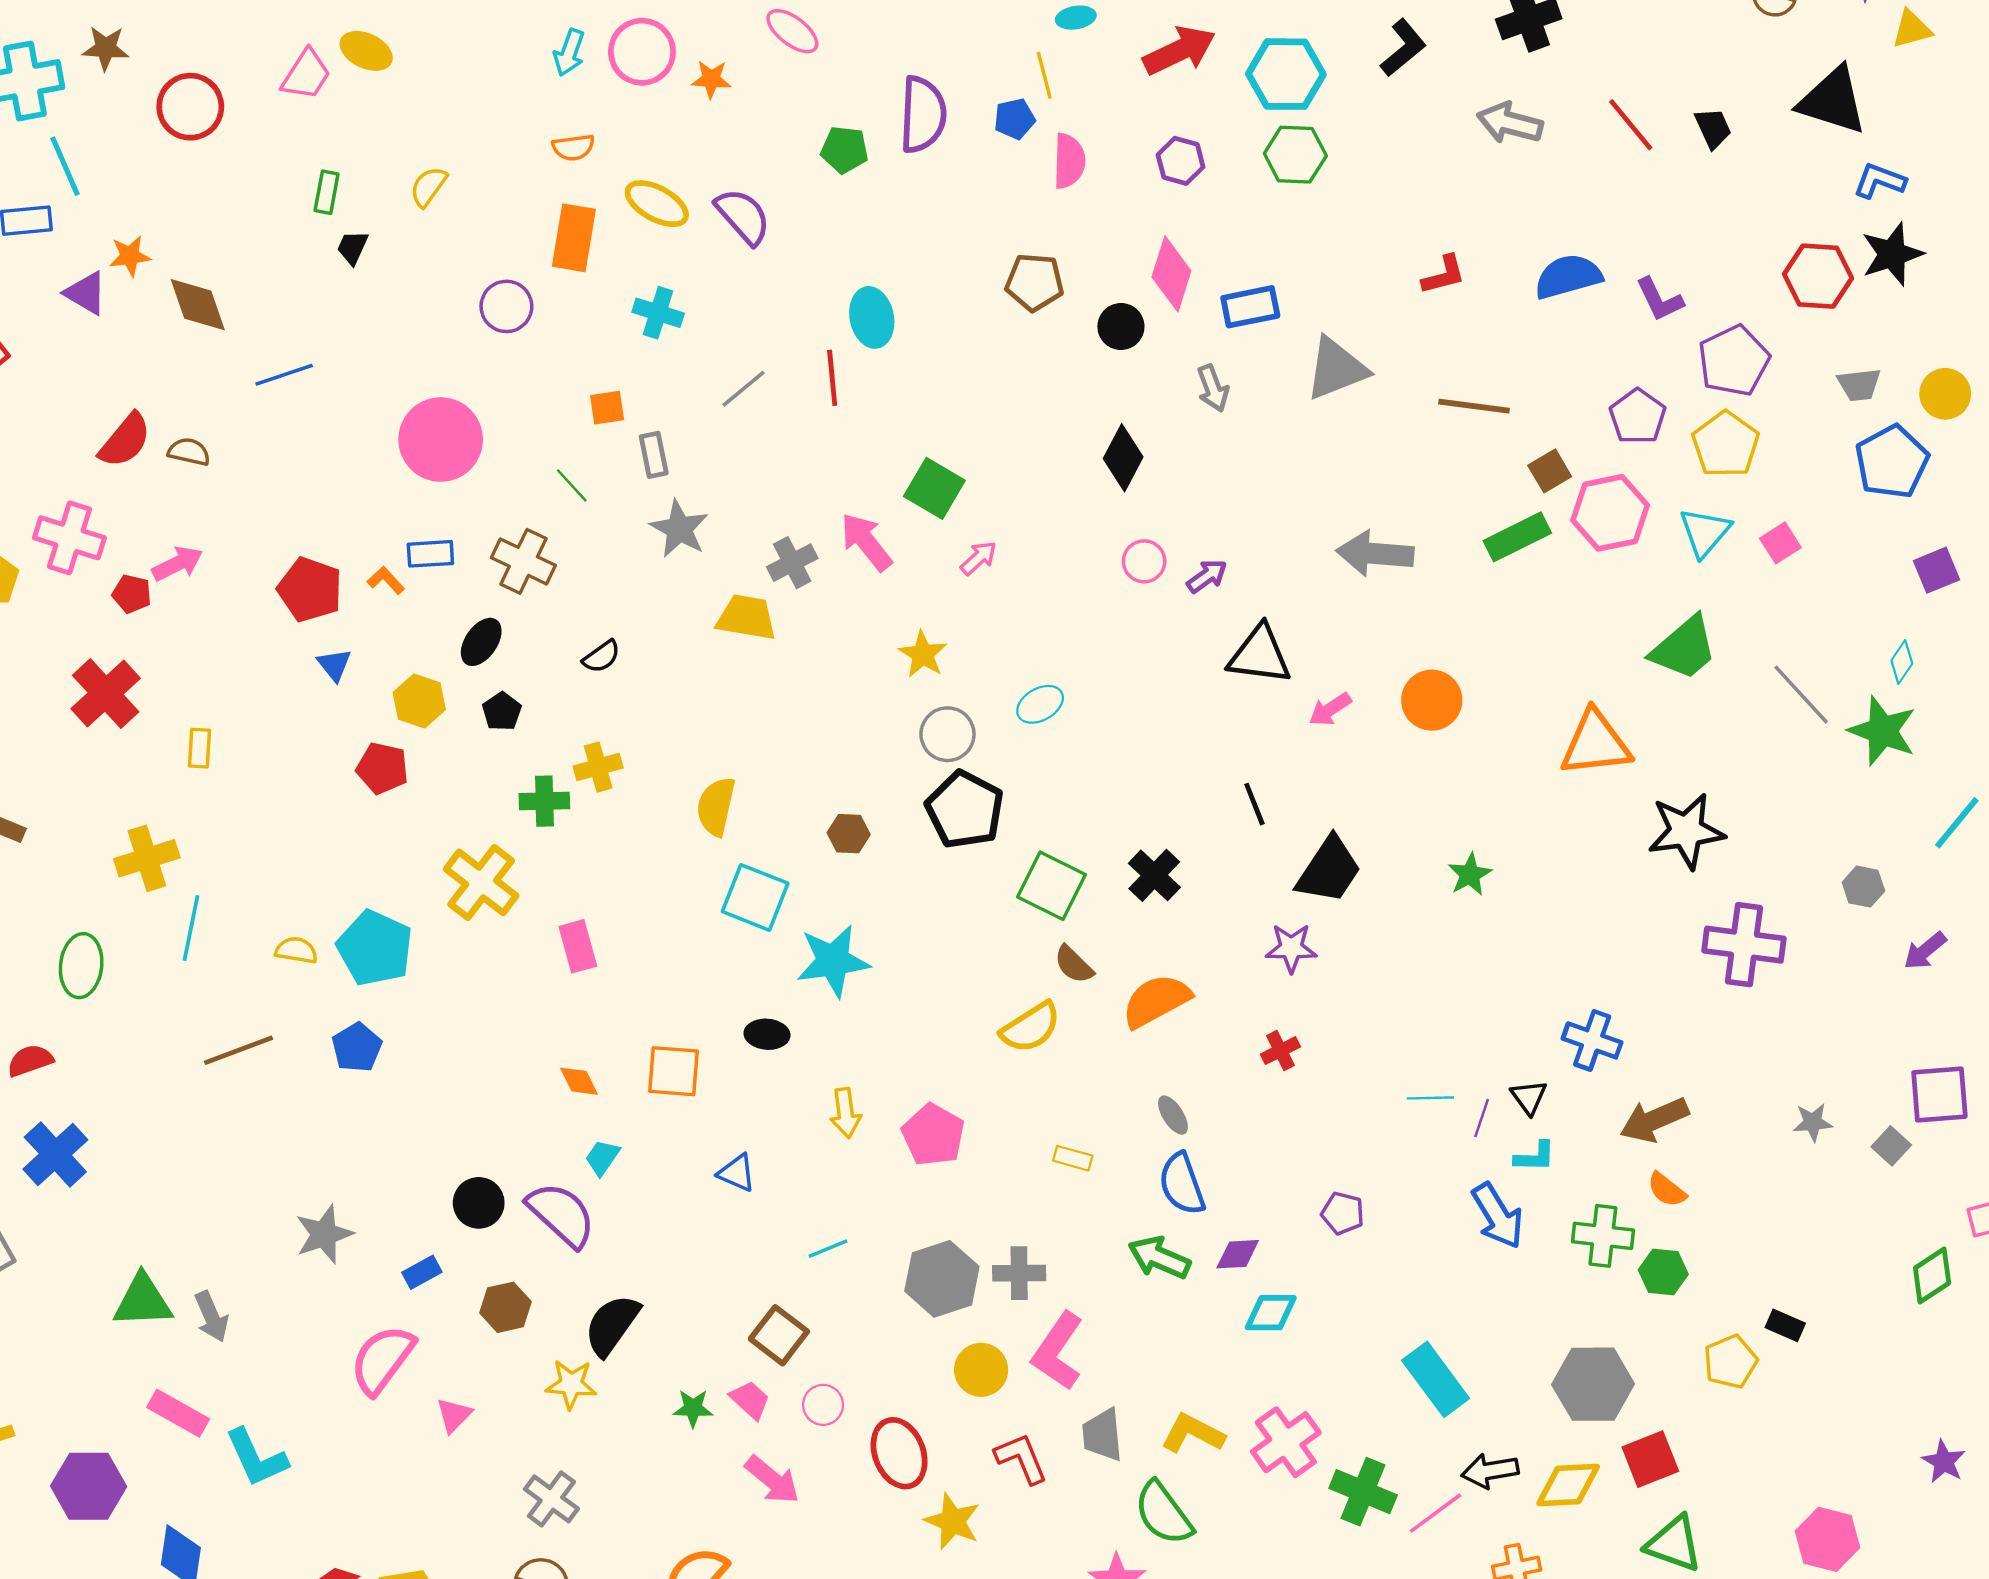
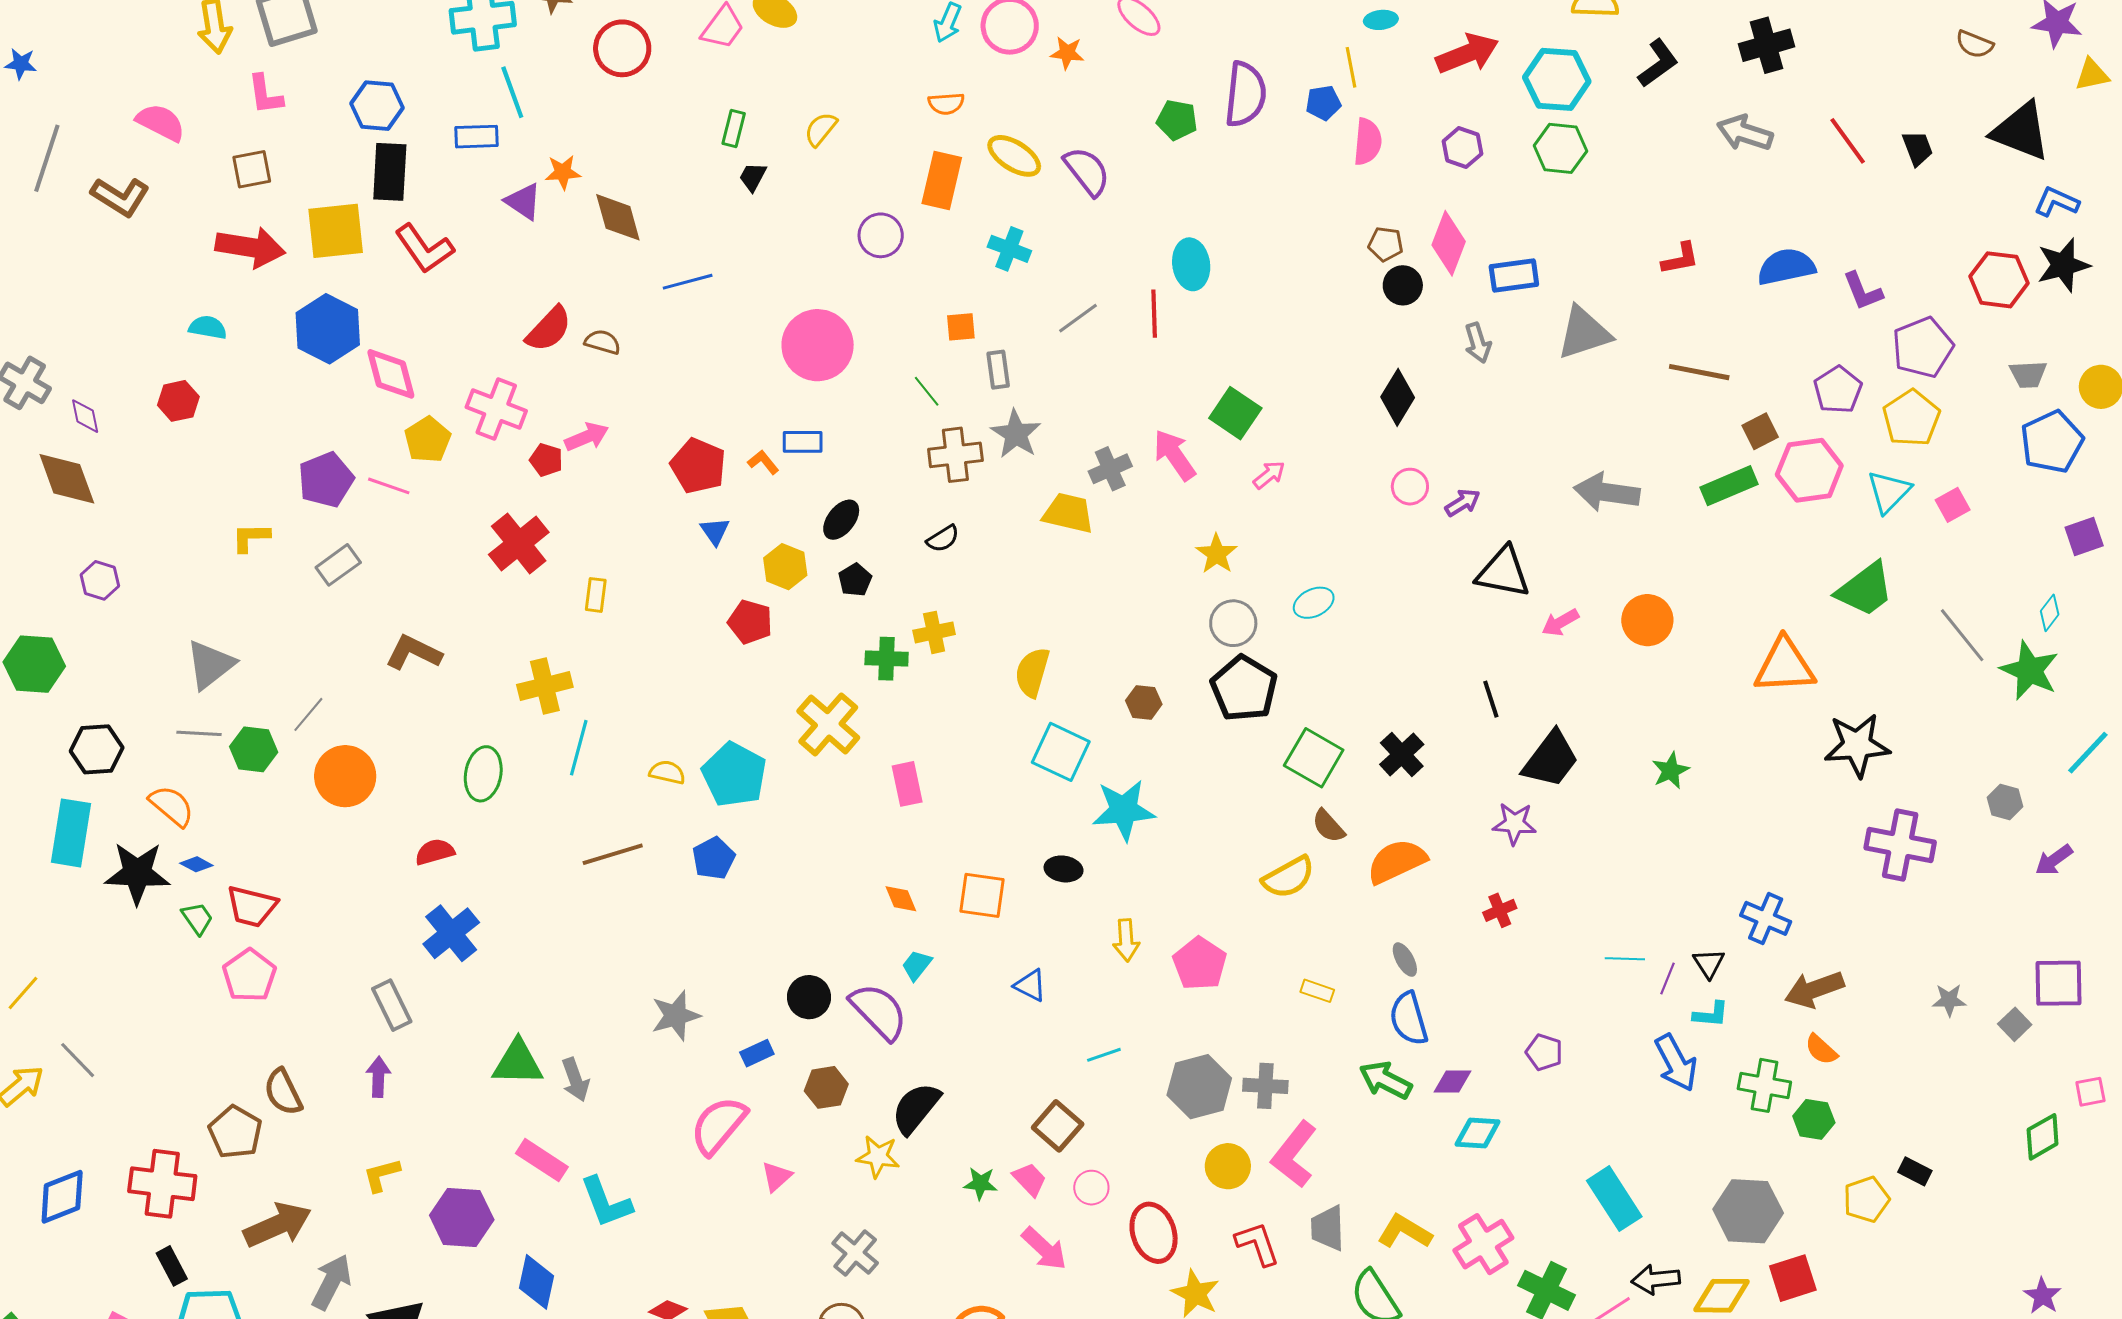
brown pentagon: (1035, 282) -> (1386, 244), moved, size x0.7
brown cross: (523, 561) -> (955, 455), moved, turned -36

